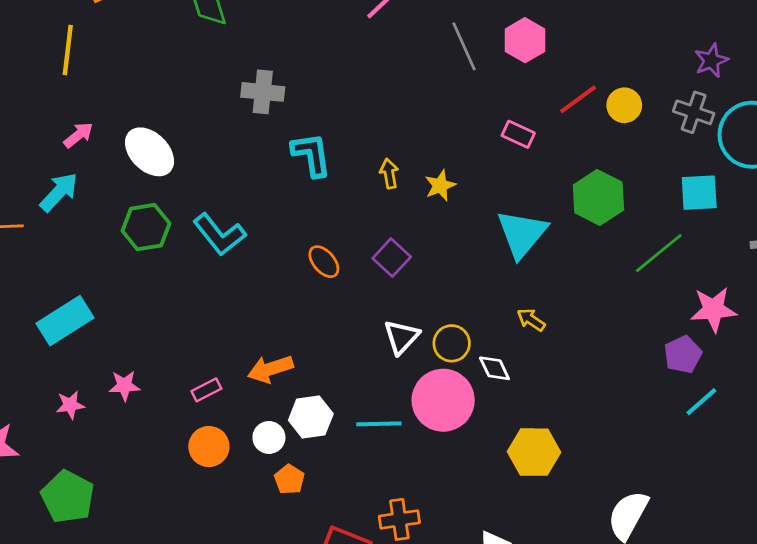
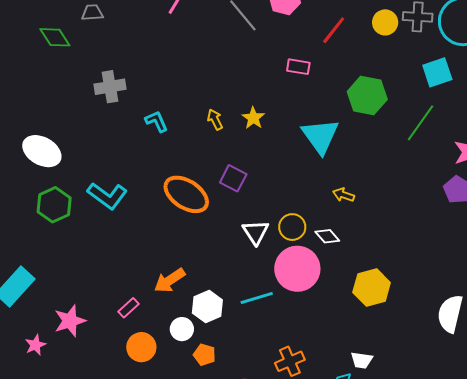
yellow circle: (624, 105) -> (385, 22), moved
cyan L-shape: (311, 155) -> (157, 121), size x0.7
orange ellipse: (324, 262) -> (186, 194), size x1.8
pink star: (124, 386) -> (70, 321), size x1.4

